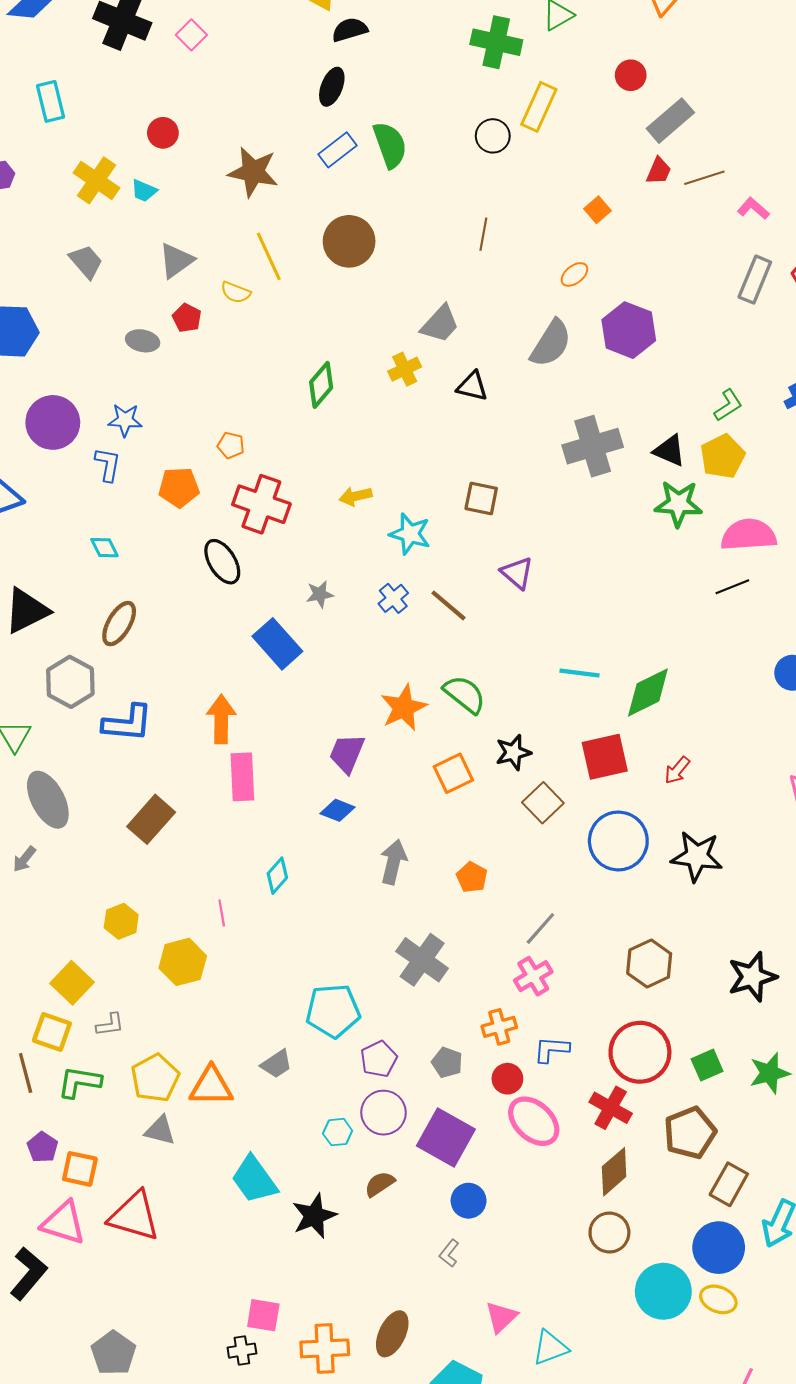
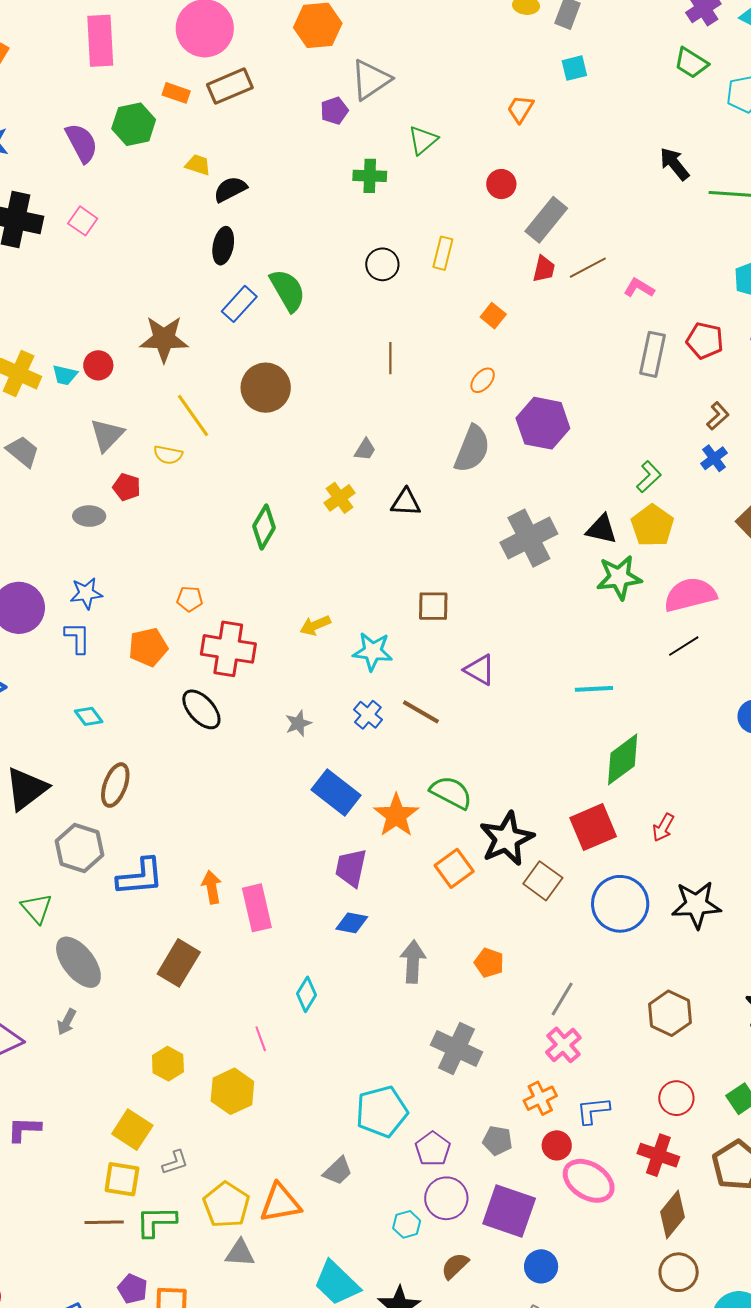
green cross: (496, 42) -> (370, 176), size x0.7
yellow rectangle: (539, 107) -> (443, 253), moved, size x0.7
red circle: (163, 133) -> (98, 365), moved
gray trapezoid: (440, 324) -> (365, 450), size x0.6
blue rectangle: (277, 644) -> (336, 792), moved
cyan line: (580, 673) -> (594, 689), moved
orange arrow: (221, 719) -> (212, 887), moved, size x0.7
black star: (513, 752) -> (507, 839), size x1.6
red circle: (640, 1052) -> (676, 1098), size x0.6
brown line: (26, 1073) -> (104, 1222), turned -66

